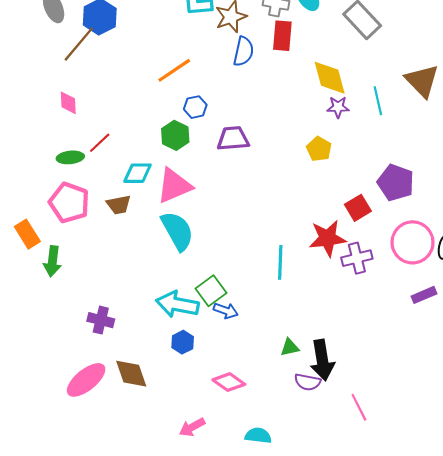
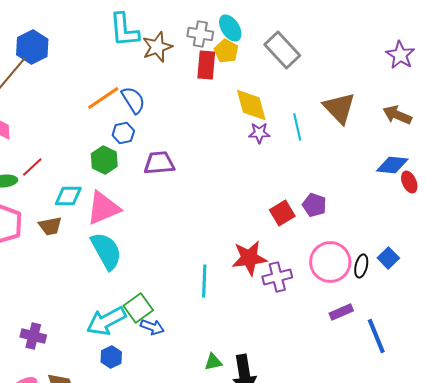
blue semicircle: (244, 51) -> (133, 100), moved, turned -44
yellow pentagon: (319, 149) -> (226, 51), moved
purple pentagon: (396, 183) -> (314, 205), size x0.7
red square: (358, 208) -> (282, 213), moved
cyan arrow: (177, 304) -> (106, 321), turned -39

